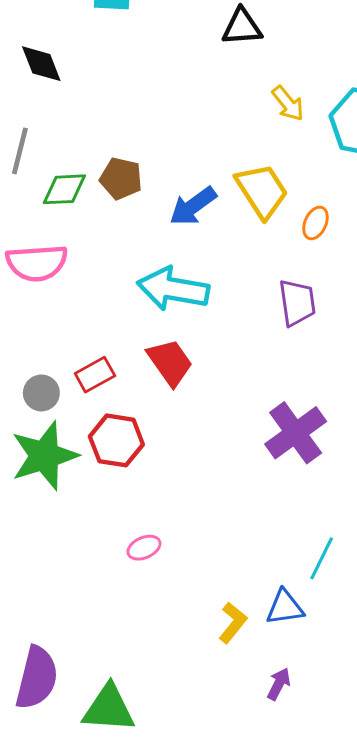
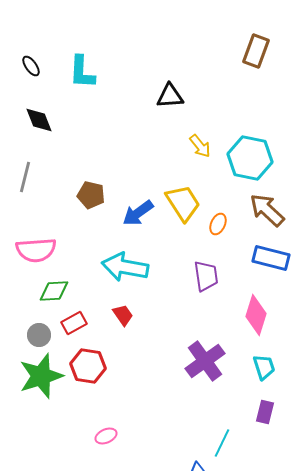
green diamond: (64, 189) -> (54, 291), moved
red trapezoid: (170, 362) -> (123, 315), size x0.7

